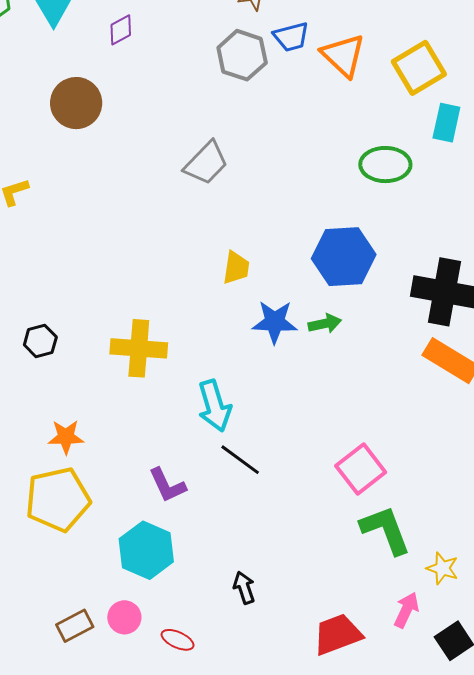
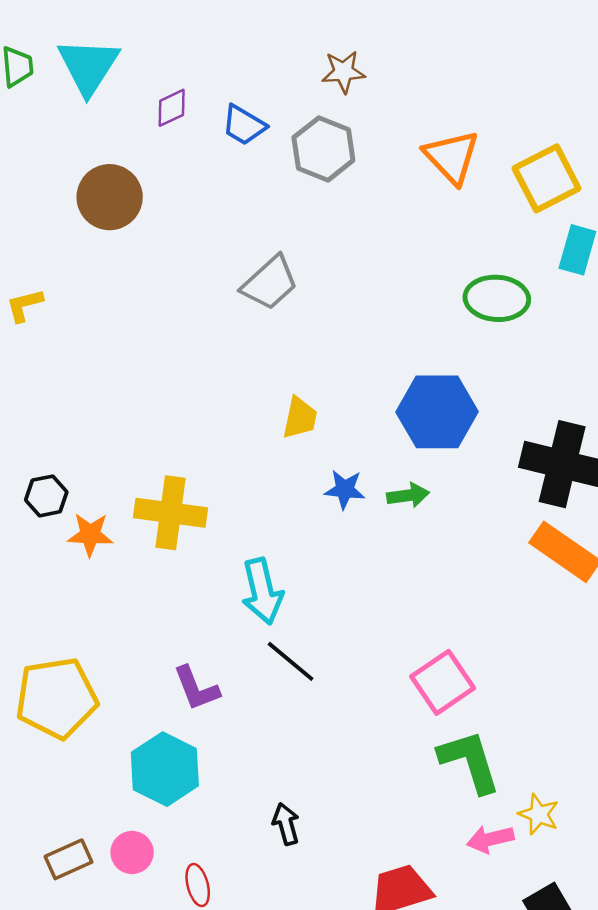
blue trapezoid: (291, 37) -> (244, 125), moved, turned 42
blue star: (275, 322) -> (345, 489), size x0.7
orange star: (66, 437) -> (90, 535), moved
pink arrow: (406, 610) -> (490, 839), moved, turned -132
red ellipse: (178, 640) -> (198, 885), turned 48

